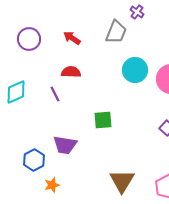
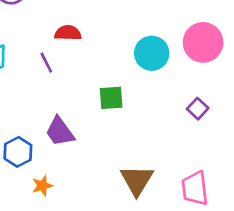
cyan circle: (135, 70) -> (152, 53), moved
purple trapezoid: (65, 145) -> (60, 132), turned 45

